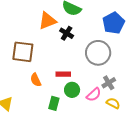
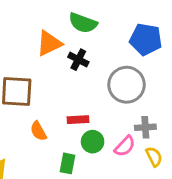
blue pentagon: (114, 23) -> (146, 39), turned -30
gray cross: (109, 83) -> (145, 127), turned 32
yellow semicircle: (113, 103) -> (154, 157), turned 40

